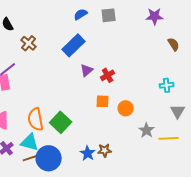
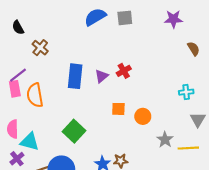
blue semicircle: (81, 14) -> (95, 17), size x1.5
blue rectangle: (74, 45) -> (75, 76), moved, turned -40
red cross: (108, 75) -> (124, 71), moved
orange semicircle: (36, 119) -> (35, 95), moved
cyan triangle: (30, 142) -> (30, 142), moved

